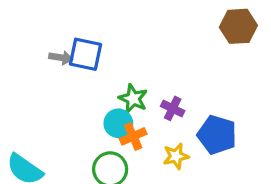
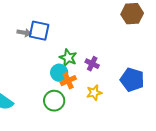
blue pentagon: (217, 135) -> (132, 80), moved

